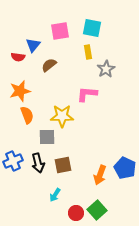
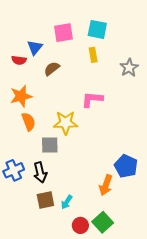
gray star: (106, 69) -> (129, 68), moved
brown square: (63, 165) -> (45, 200), moved
blue pentagon: (125, 168) -> (126, 166), moved
cyan arrow: (55, 195) -> (67, 202), moved

